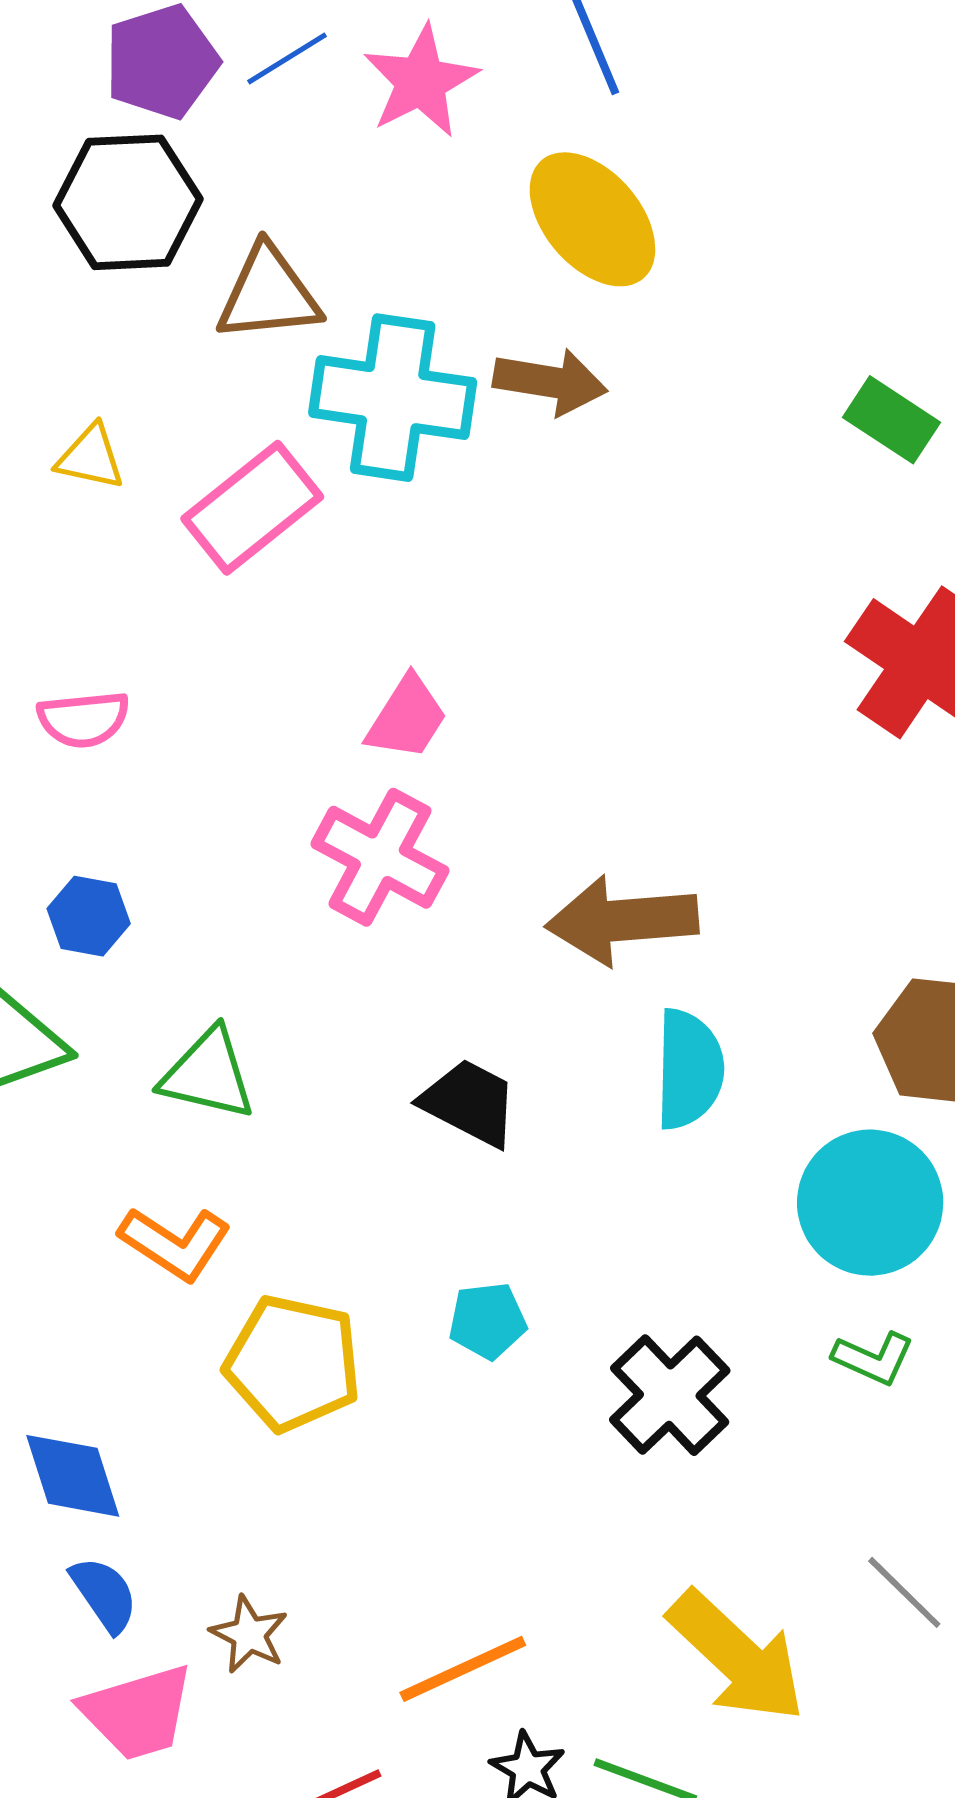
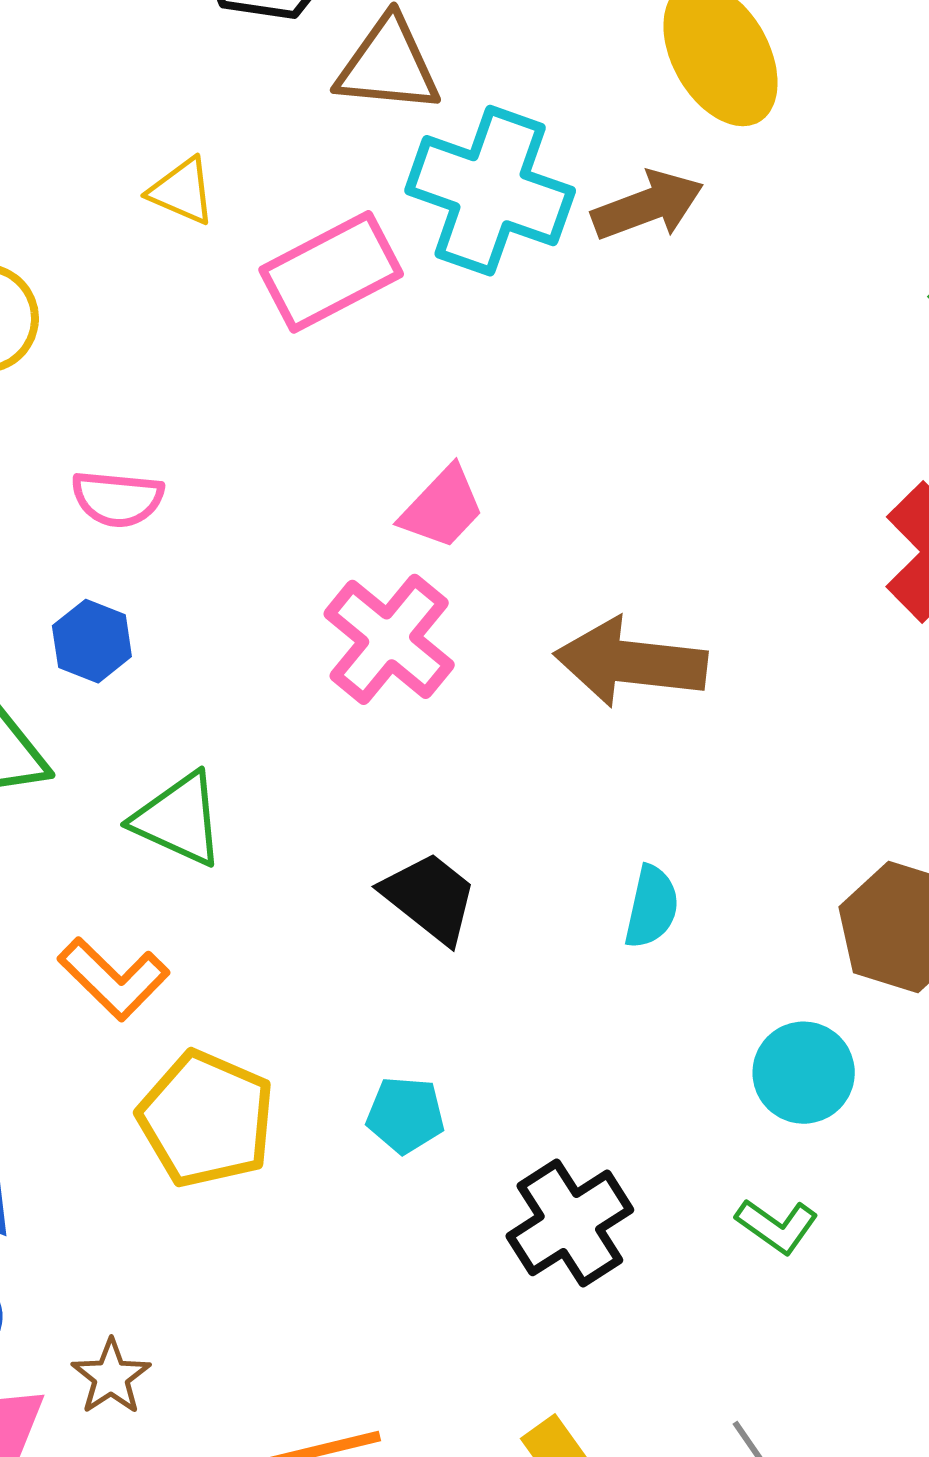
brown arrow: (550, 382) -> (648, 206), turned -41
pink semicircle: (83, 719) -> (117, 499), moved
brown arrow: (622, 920) -> (631, 662), moved
cyan semicircle: (689, 1069) -> (652, 907), size x0.7
cyan circle: (870, 1203) -> (804, 1073), size x0.7

